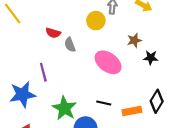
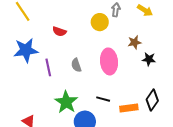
gray semicircle: (70, 45) -> (76, 65), moved
pink ellipse: (108, 62) -> (109, 61), turned 45
blue star: (22, 94) -> (26, 50), moved

